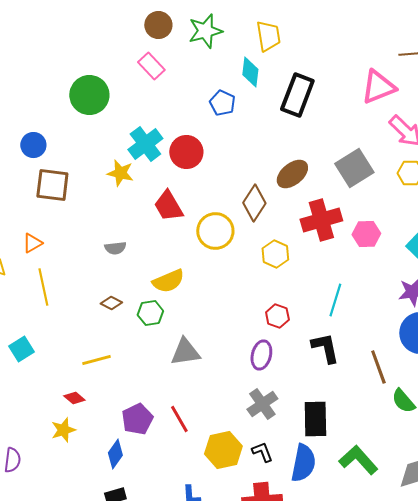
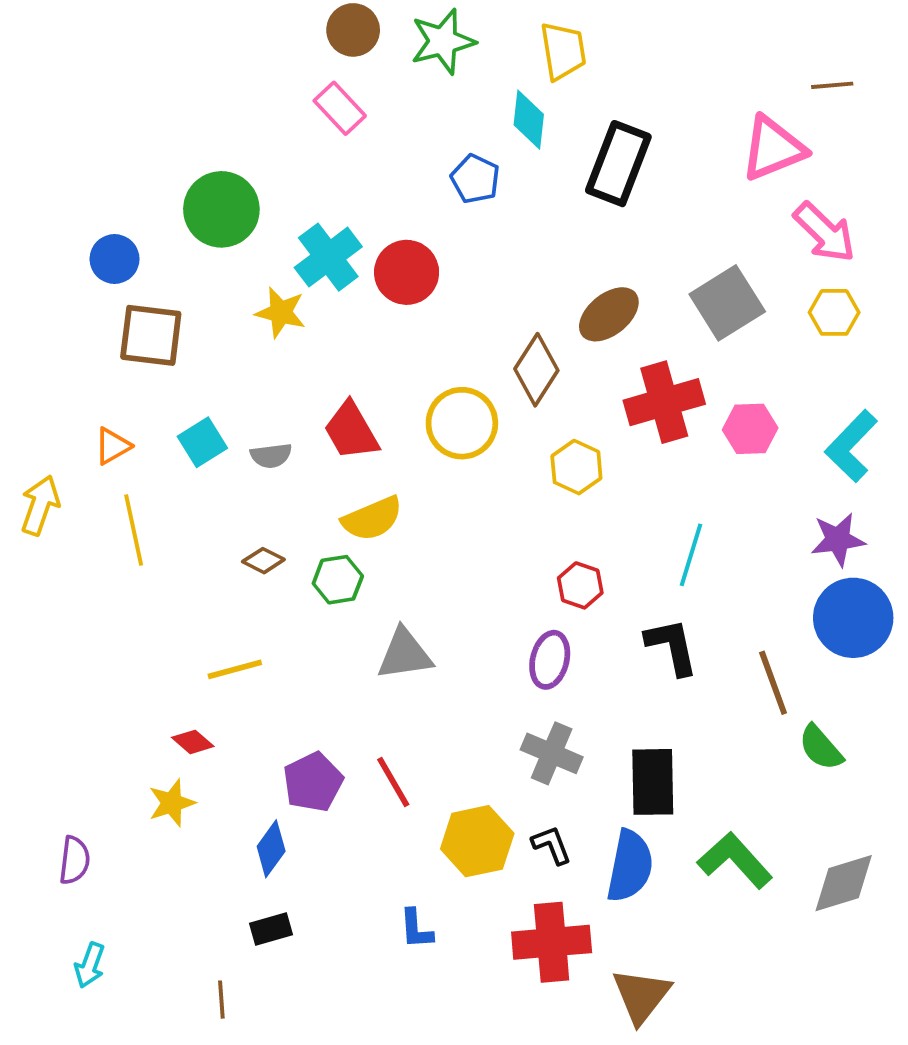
green circle: (89, 95) -> (221, 209), moved
red trapezoid: (168, 206) -> (351, 431), moved
cyan square: (21, 349) -> (202, 442), moved
gray cross: (262, 404) -> (552, 753), turned -32

